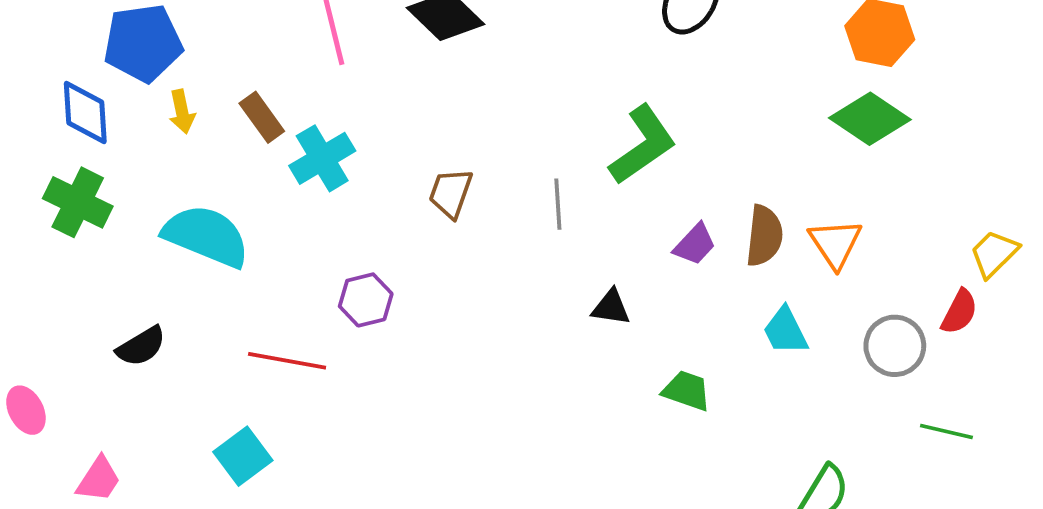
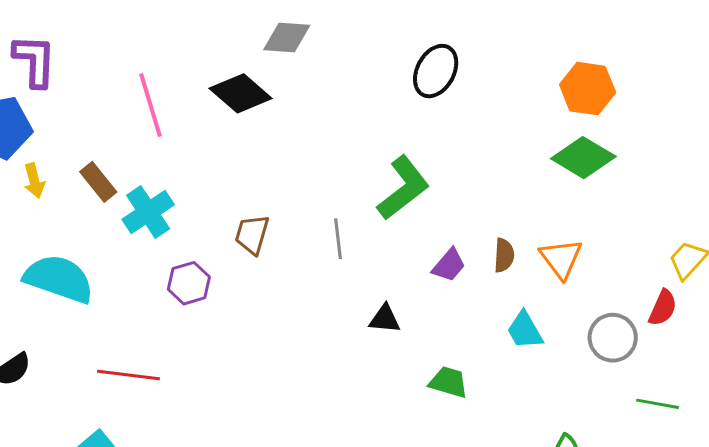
brown semicircle: (764, 236) -> (504, 255), size x0.7
purple hexagon: (366, 300) -> (189, 283), moved

